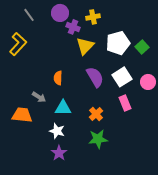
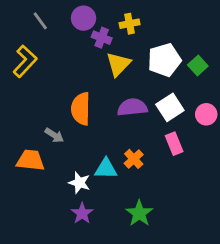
purple semicircle: (95, 77) -> (132, 107), turned -65
orange semicircle: (58, 78) -> (81, 109), size x1.6
cyan triangle: (63, 108) -> (106, 169), moved
green star: (98, 139) -> (139, 213), moved, turned -30

